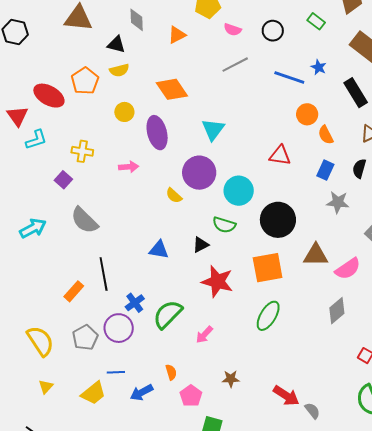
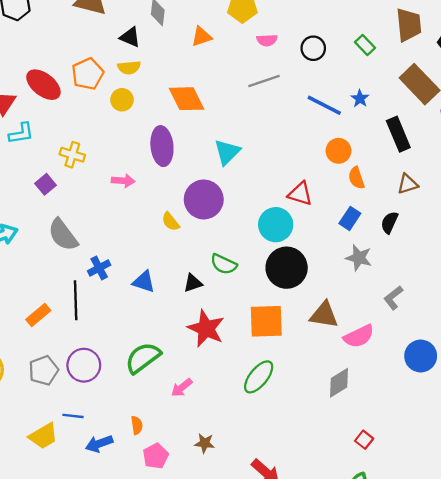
pink semicircle: (233, 30) -> (267, 40), turned -30
yellow circle: (124, 112) -> (122, 100), moved
cyan circle: (239, 191) -> (276, 225), moved
blue cross: (135, 303) -> (99, 268), moved

